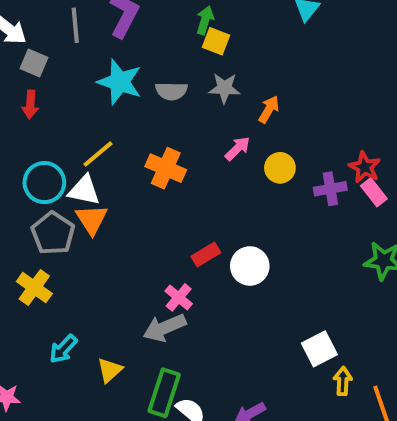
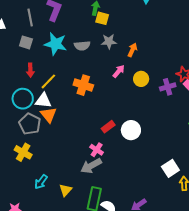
gray square: (34, 63) -> (26, 42), moved
red arrow: (30, 105) -> (30, 70), moved

